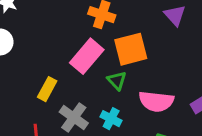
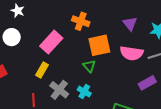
pink rectangle: (87, 56) -> (51, 42), moved
pink semicircle: (156, 101) -> (132, 53), moved

